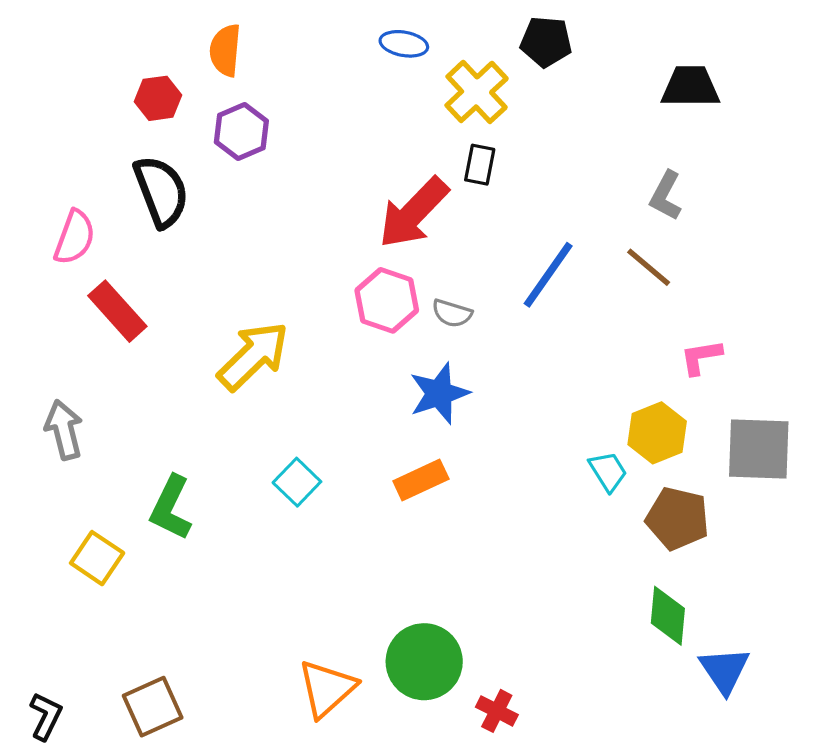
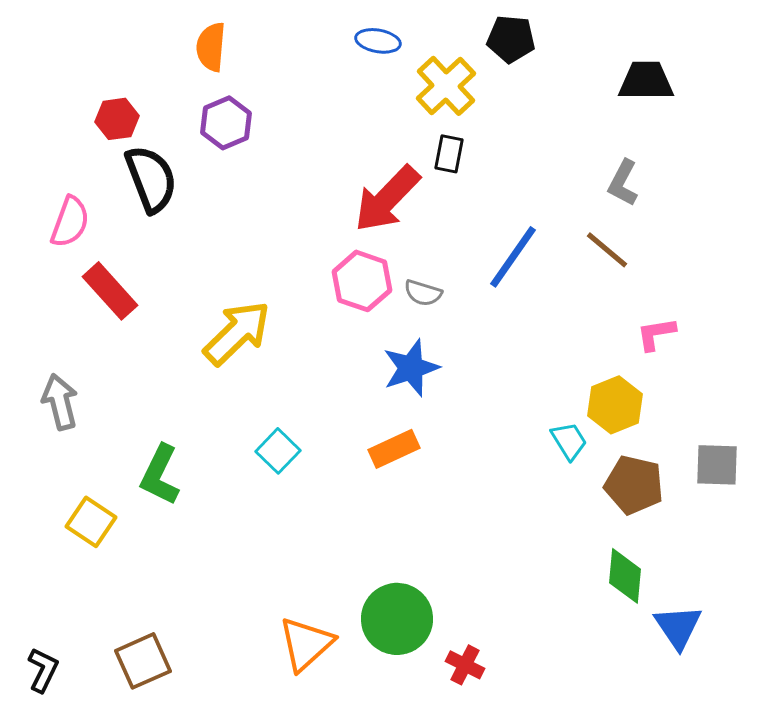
red hexagon: (158, 98) -> (117, 119), moved
gray square: (759, 449) -> (717, 465), moved, size x0.7

